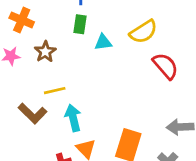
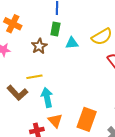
brown star: (45, 52) -> (39, 46), moved

